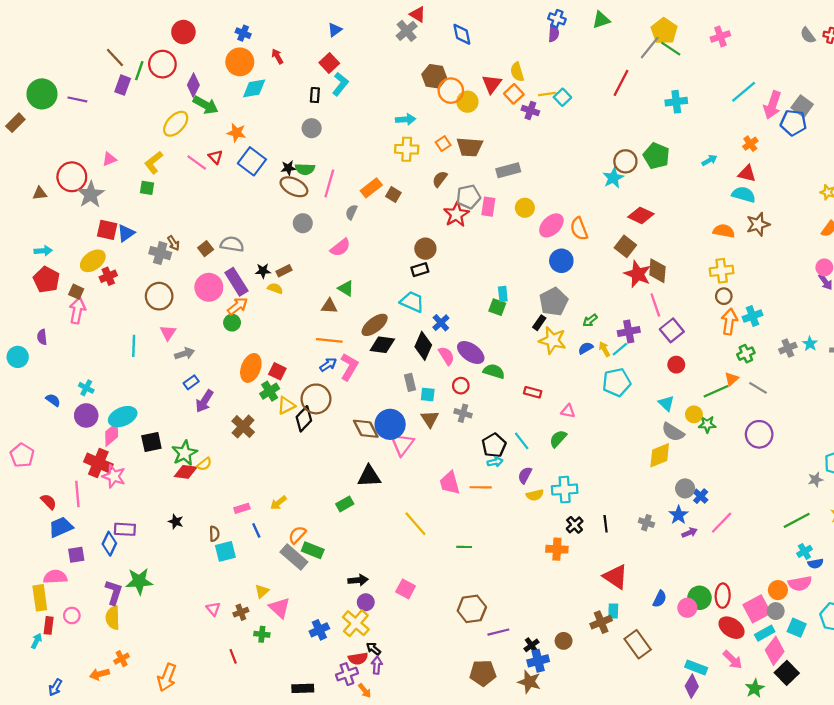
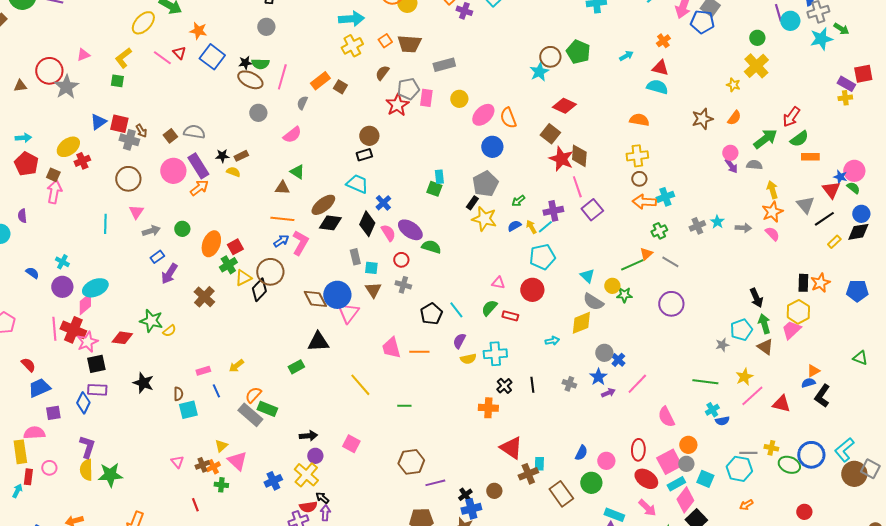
cyan arrow: (406, 119) -> (351, 19), size x1.4
yellow cross: (407, 149) -> (352, 46), turned -30
brown star: (758, 224) -> (702, 119), moved
red square: (107, 230) -> (119, 124), moved
orange arrow: (729, 322) -> (644, 202), turned -95
green circle: (232, 323) -> (182, 229), moved
red circle: (676, 365) -> (532, 290), moved, size x1.5
red square: (277, 371) -> (235, 247), turned 35
red rectangle: (533, 392) -> (510, 316), moved
black square: (151, 442) -> (96, 364), moved
green star: (185, 453) -> (151, 321), turned -30
cyan arrow: (495, 462) -> (552, 341), moved
red diamond: (186, 472) -> (122, 338), moved
pink star: (114, 476) -> (87, 342), turned 30
pink line: (77, 494) -> (54, 329), moved
green line: (797, 520) -> (705, 382), turned 35
black star: (176, 522) -> (143, 383), size x1.5
red triangle: (615, 577) -> (511, 448), moved
green star: (139, 581) -> (110, 475), moved
pink semicircle: (800, 583) -> (666, 417), moved, turned 75
green circle: (699, 598) -> (591, 483), moved
orange cross: (122, 659) -> (213, 467), moved

